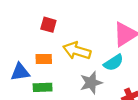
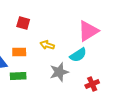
yellow arrow: (77, 51) -> (47, 45), size x0.6

